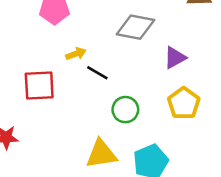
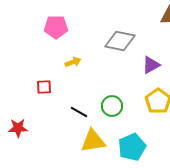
black line: (97, 73) -> (79, 112), moved
red square: (39, 85) -> (44, 87), size x0.6

